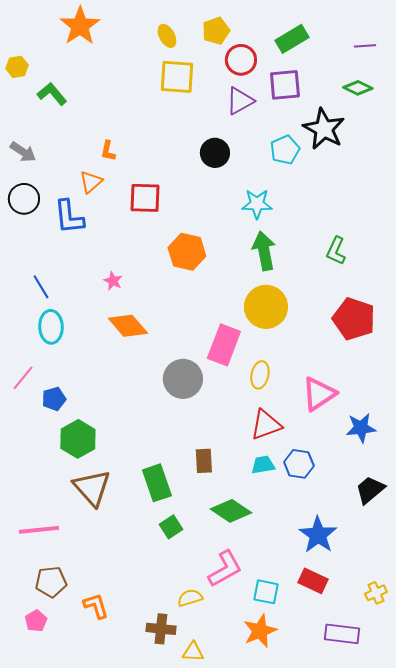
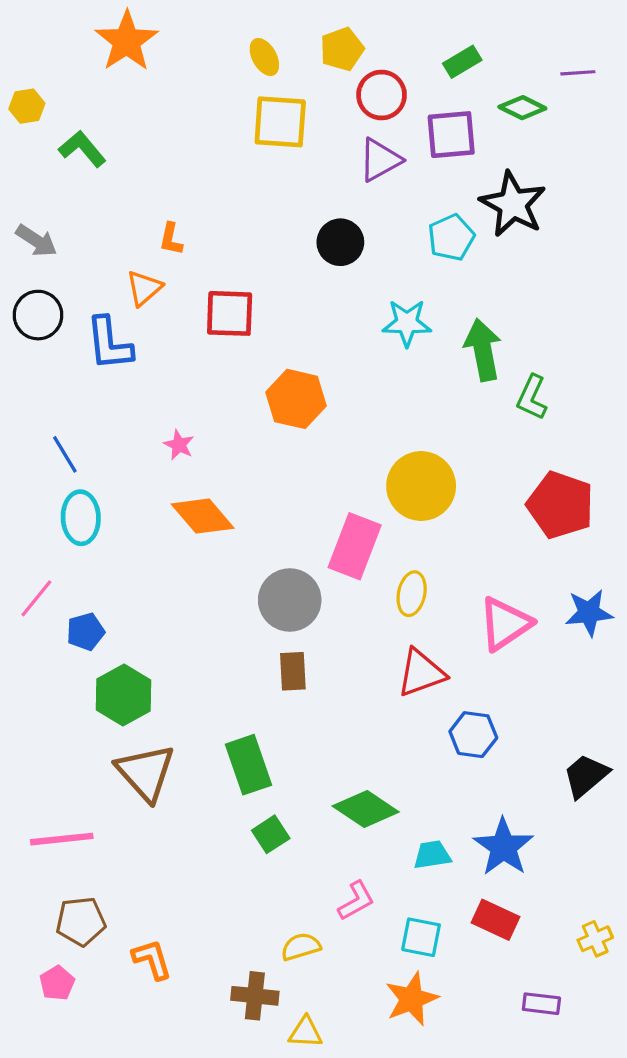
green rectangle: (292, 39) -> (462, 62), size x0.7
green diamond: (358, 88) -> (522, 108), moved
green arrow: (264, 251) -> (483, 350), moved
blue star: (361, 428) -> (589, 613), moved
brown rectangle: (204, 461) -> (293, 671), moved
cyan trapezoid: (263, 465) -> (432, 855), moved
pink L-shape: (225, 569) -> (356, 901), size x0.7
purple rectangle: (342, 634) -> (541, 1004), size x0.7

